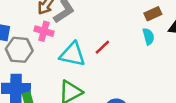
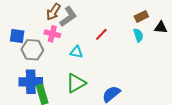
red line: (102, 47) -> (101, 34), moved
cyan triangle: (72, 54) -> (76, 52), size x0.6

